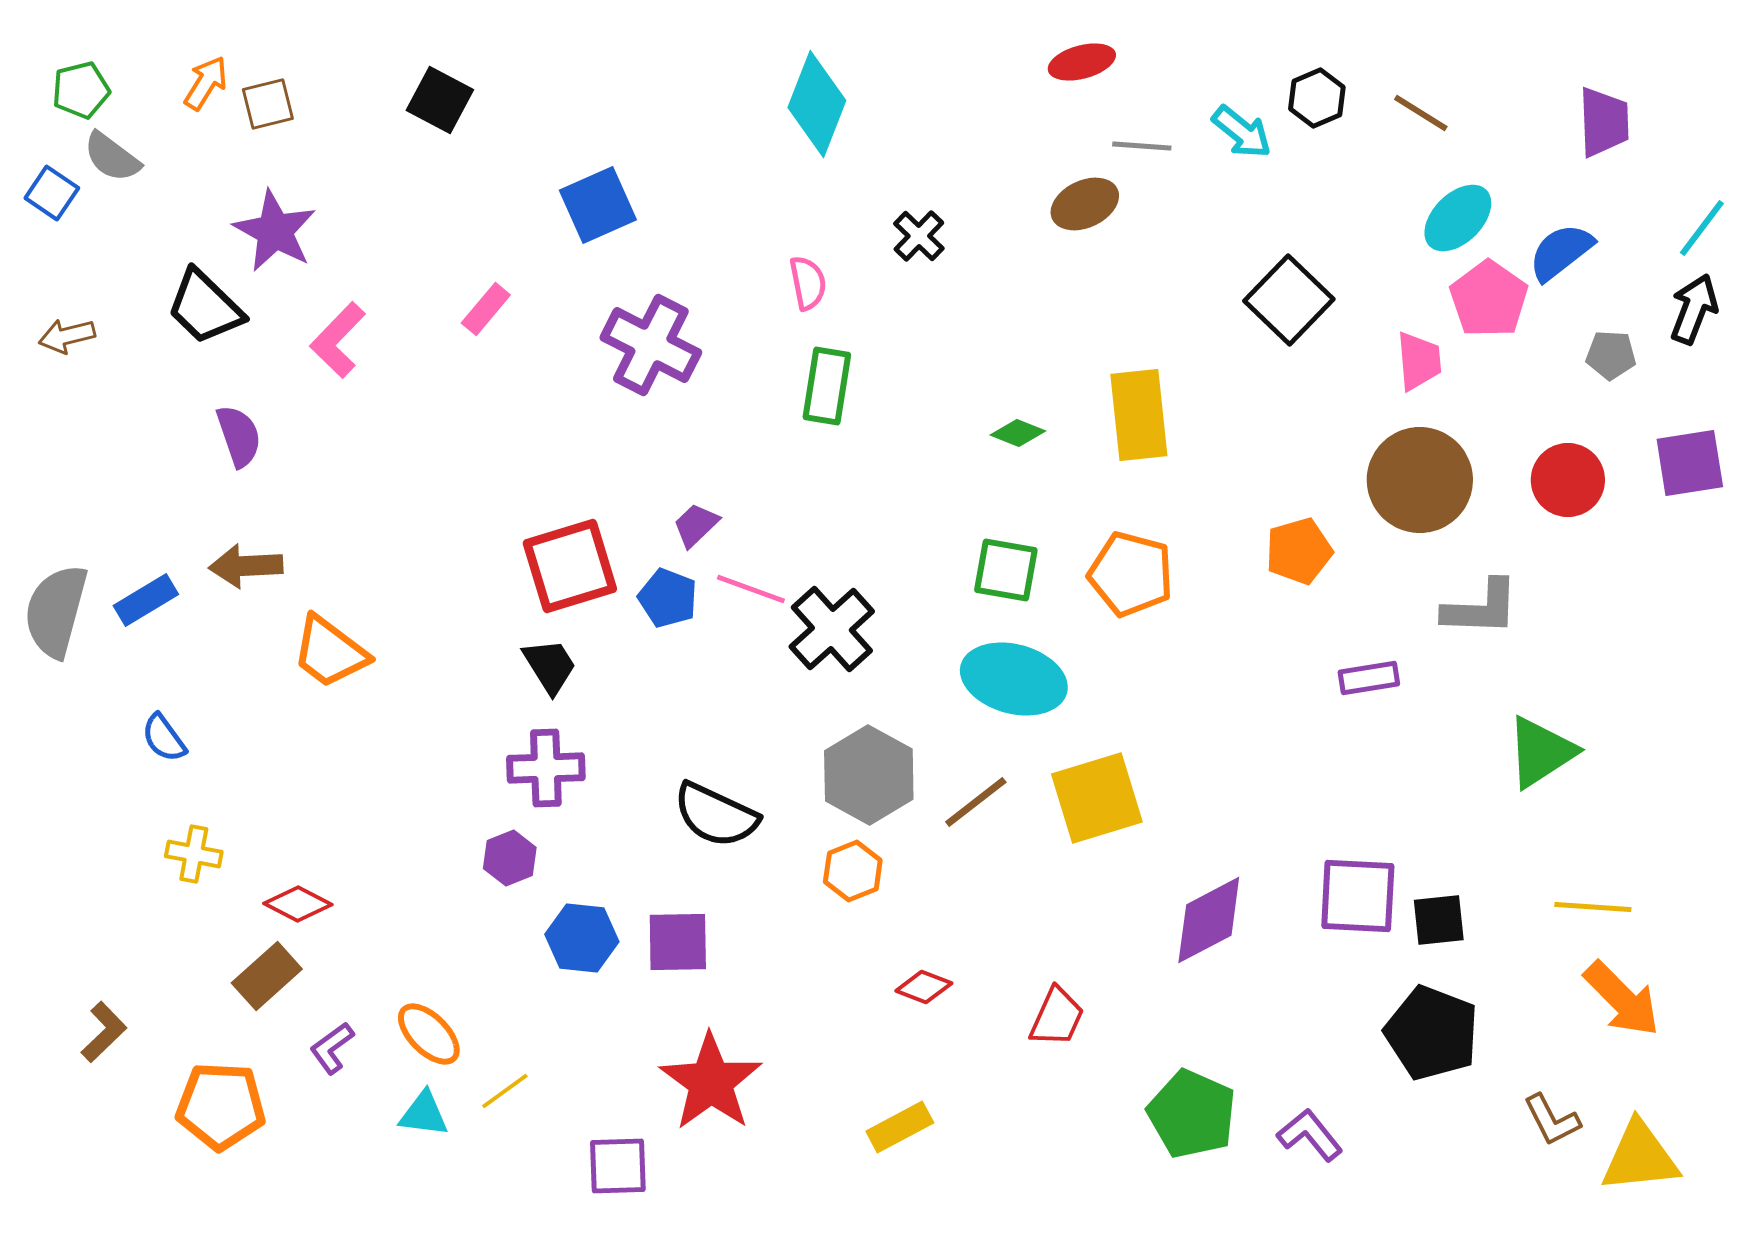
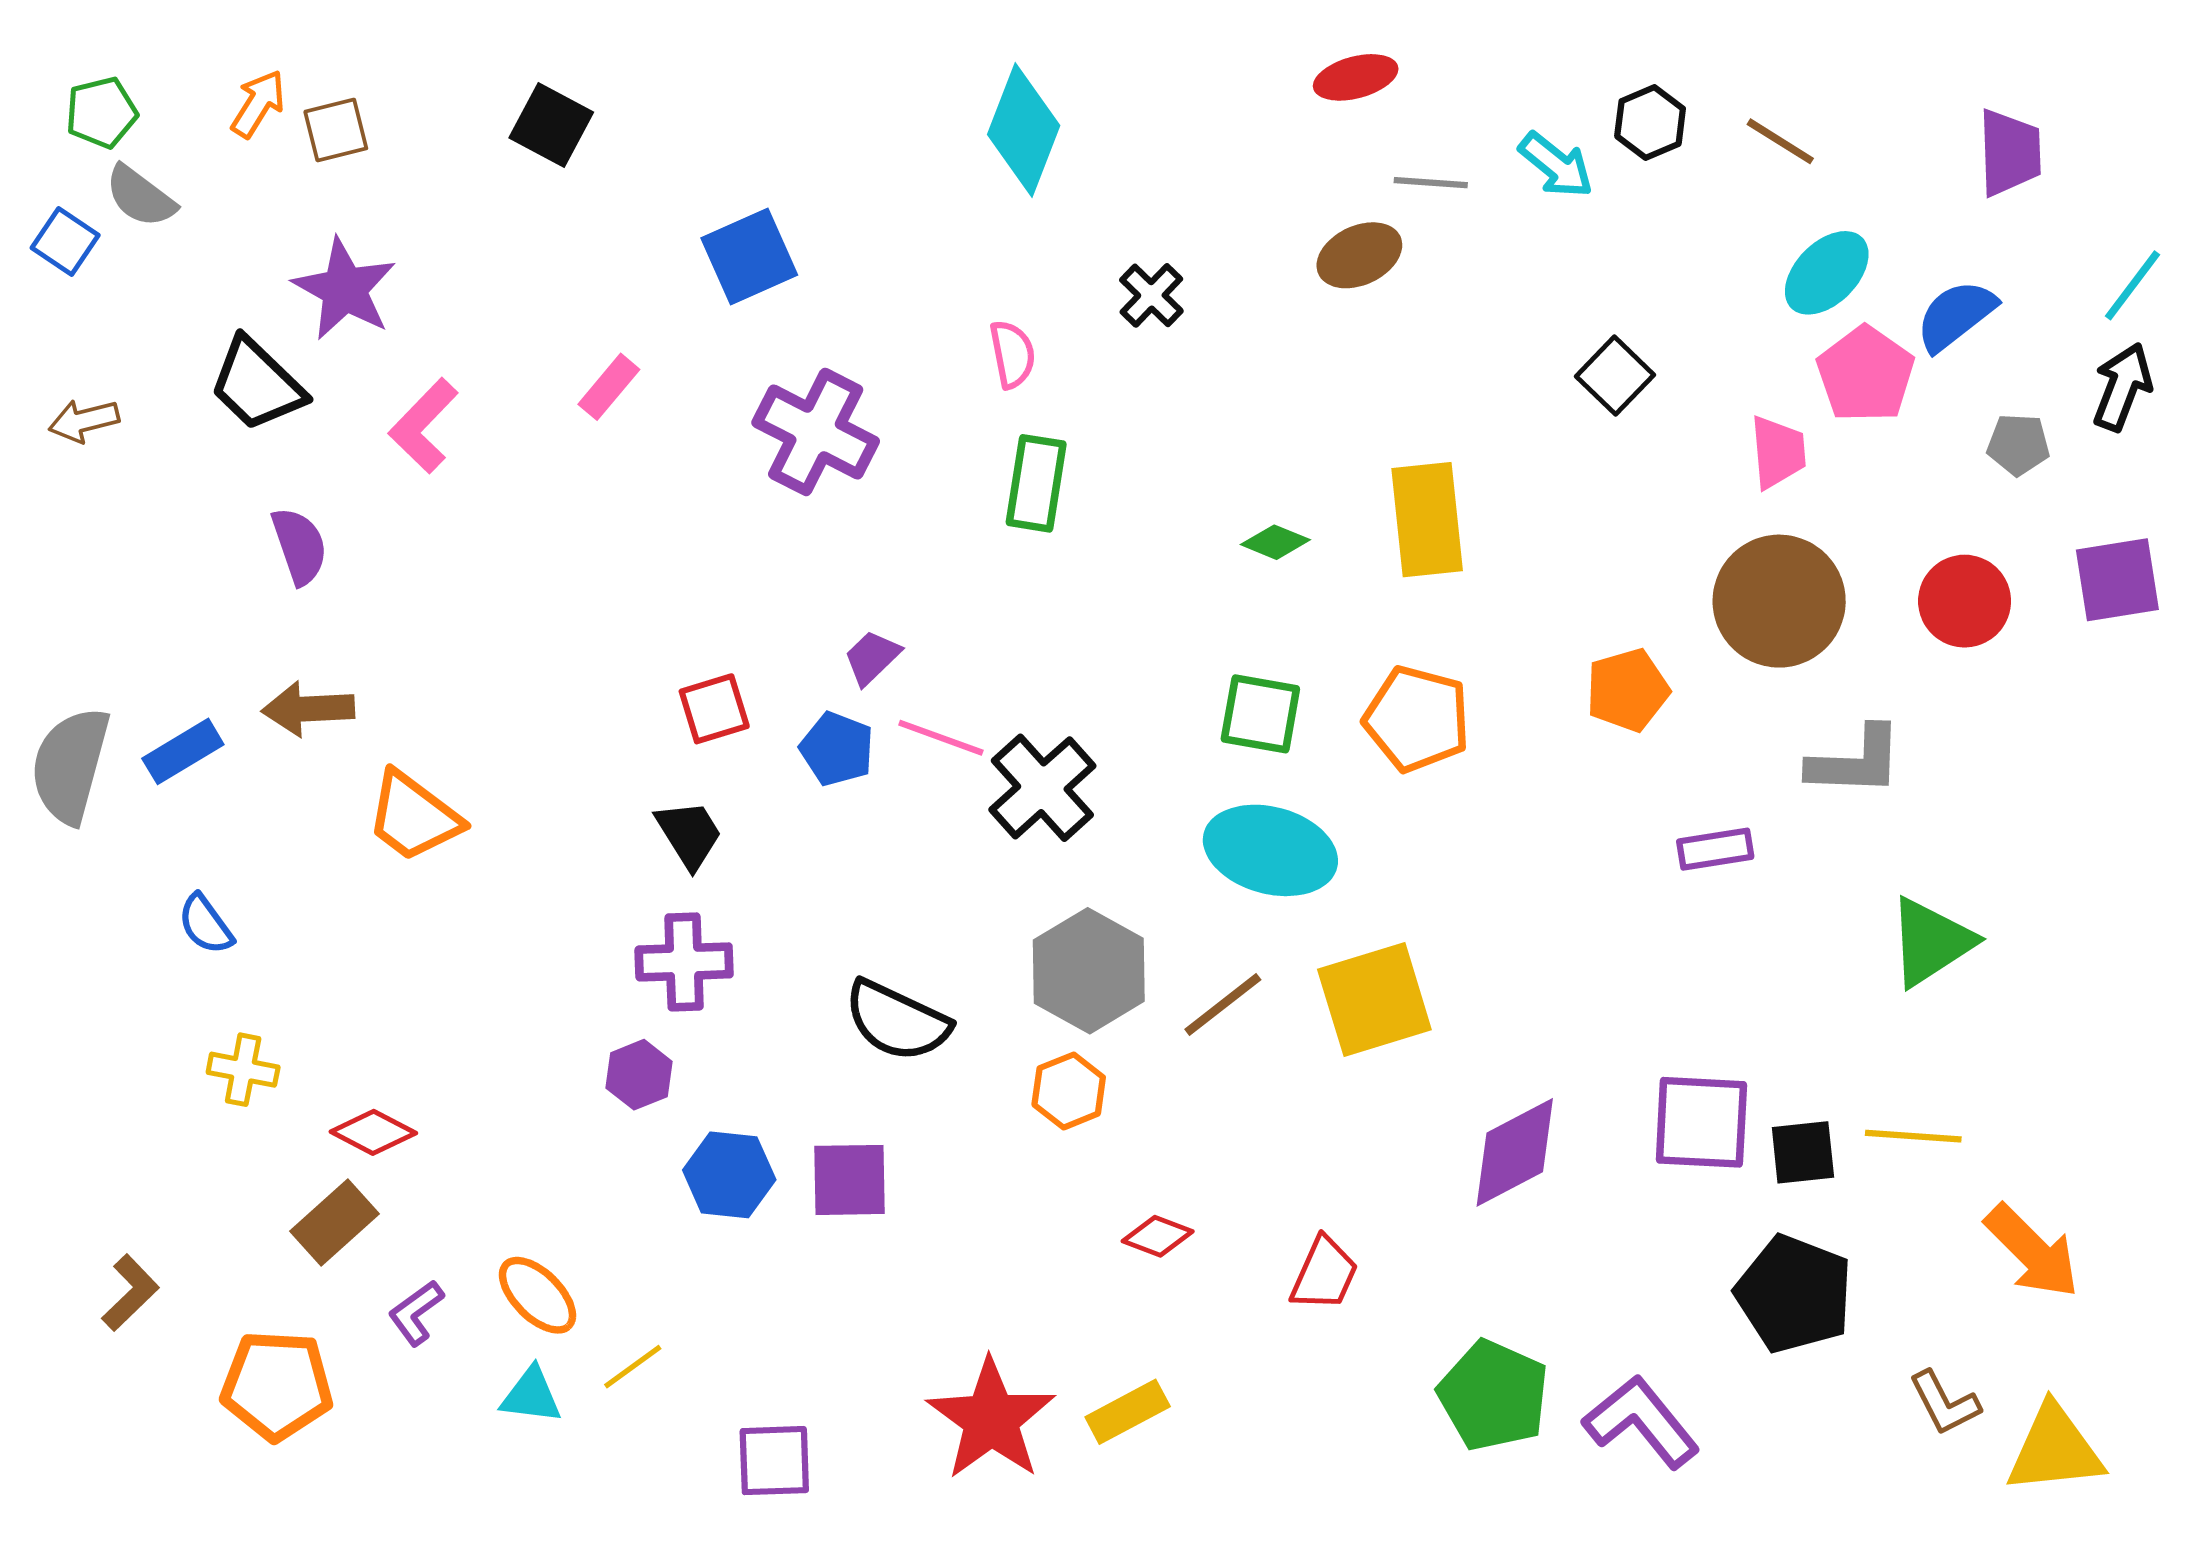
black square: (1289, 300) -> (1615, 376), size x0.7
red square: (570, 566) -> (714, 709), size x0.6
yellow line: (1593, 907) -> (1913, 1136), moved
red star: (711, 1082) -> (991, 1419), moved
purple L-shape: (1310, 1135) -> (1641, 1422), size x1.4

